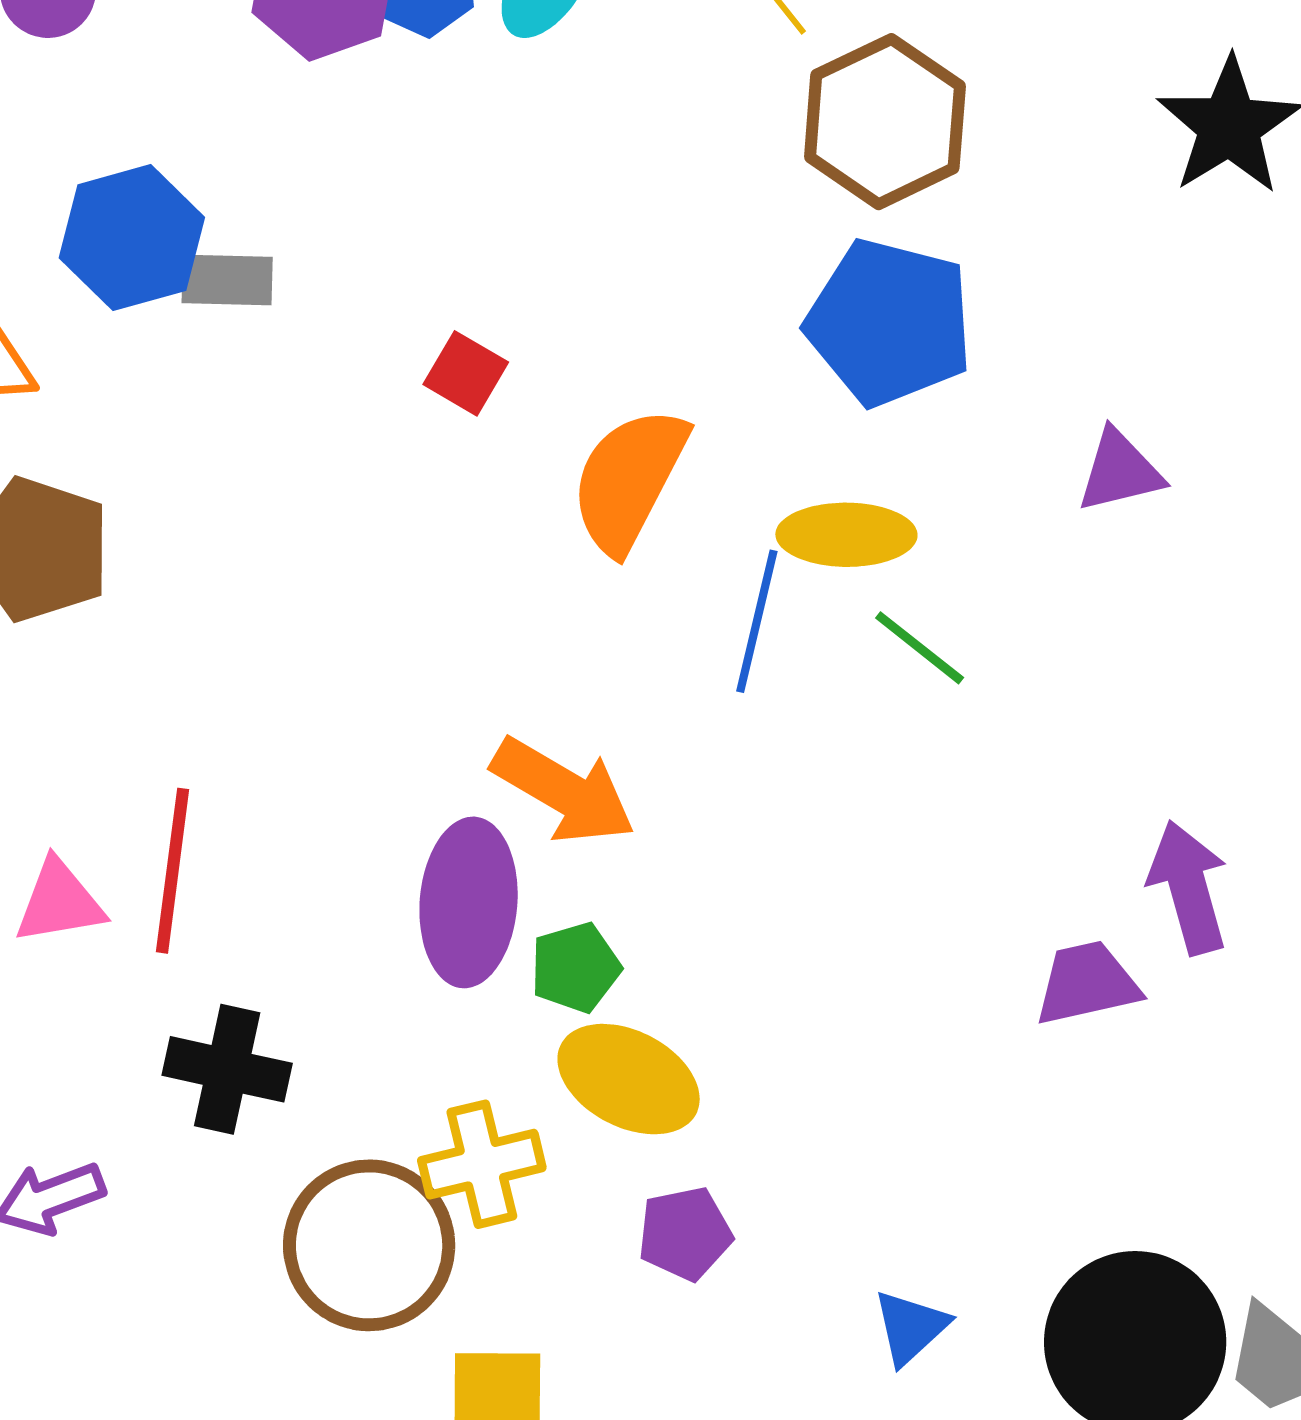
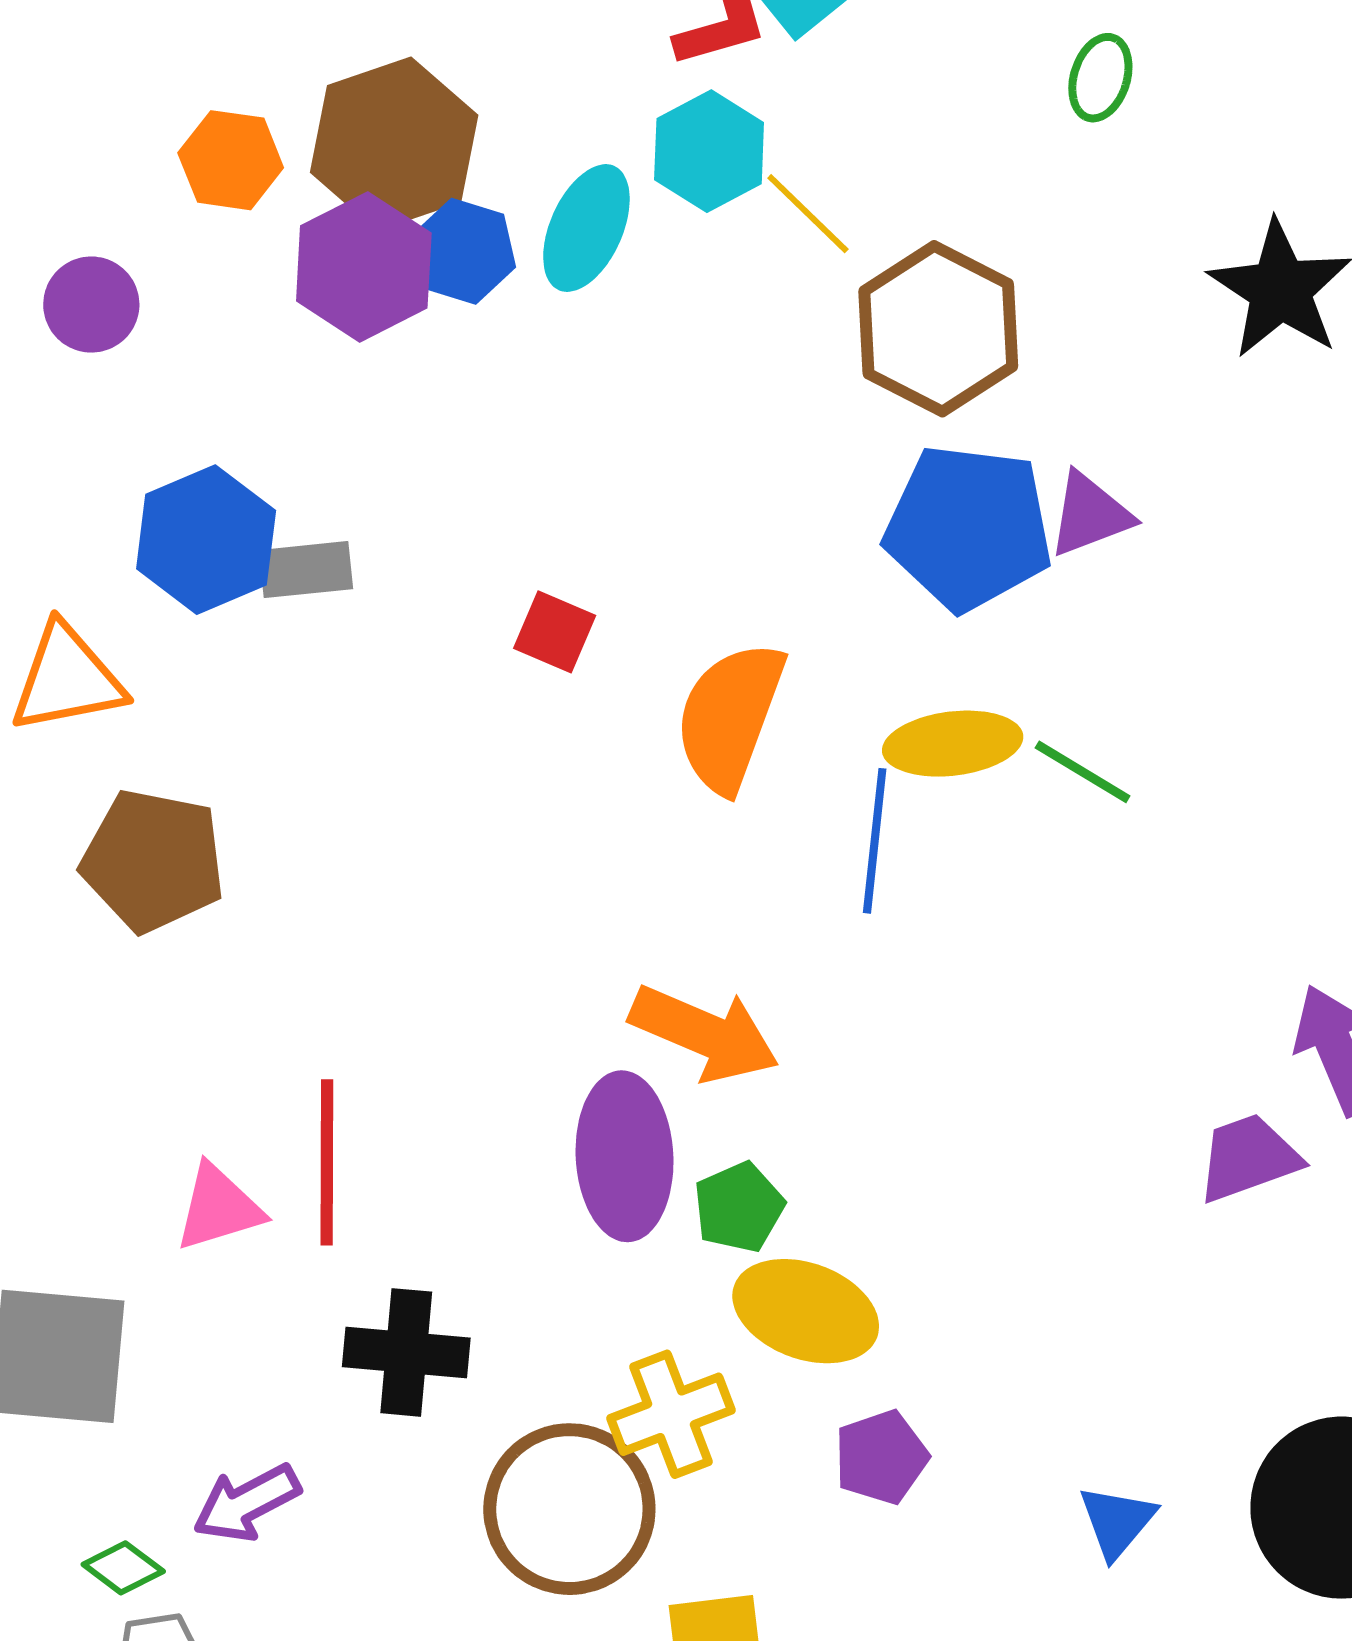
purple triangle: (1120, 471) -> (1090, 515), moved
green line: (920, 648) -> (1083, 772), moved

